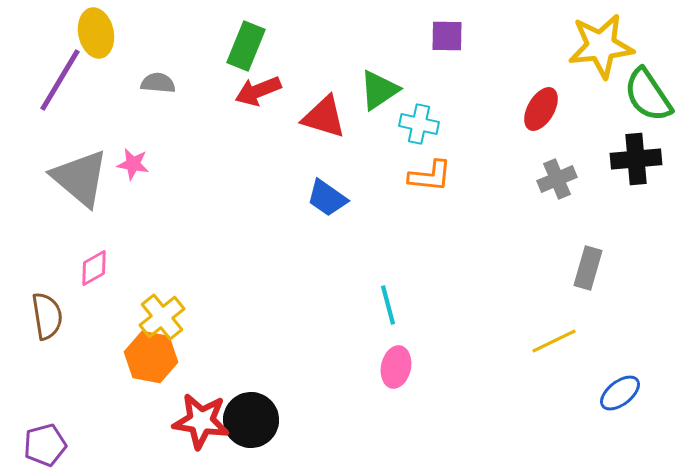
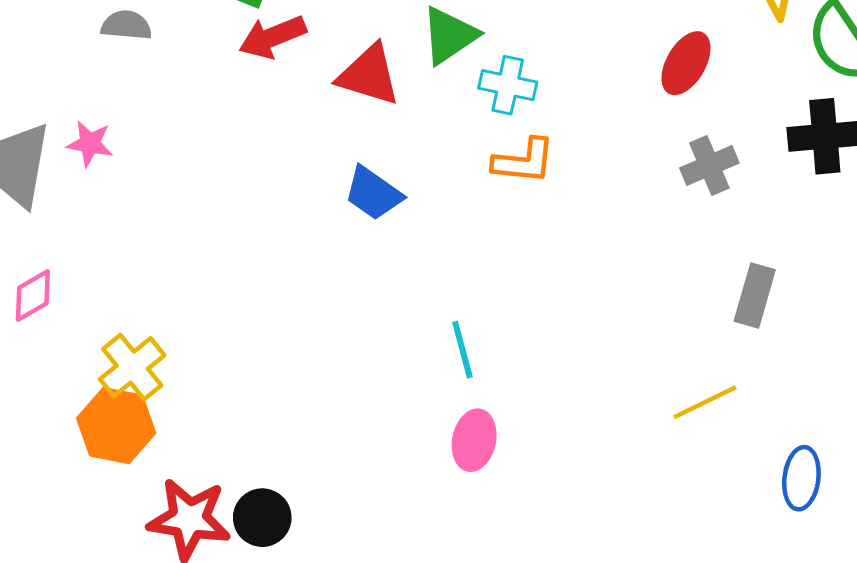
blue ellipse: (620, 393) -> (801, 478), turned -45
black circle: (251, 420) -> (262, 518), size x0.7

